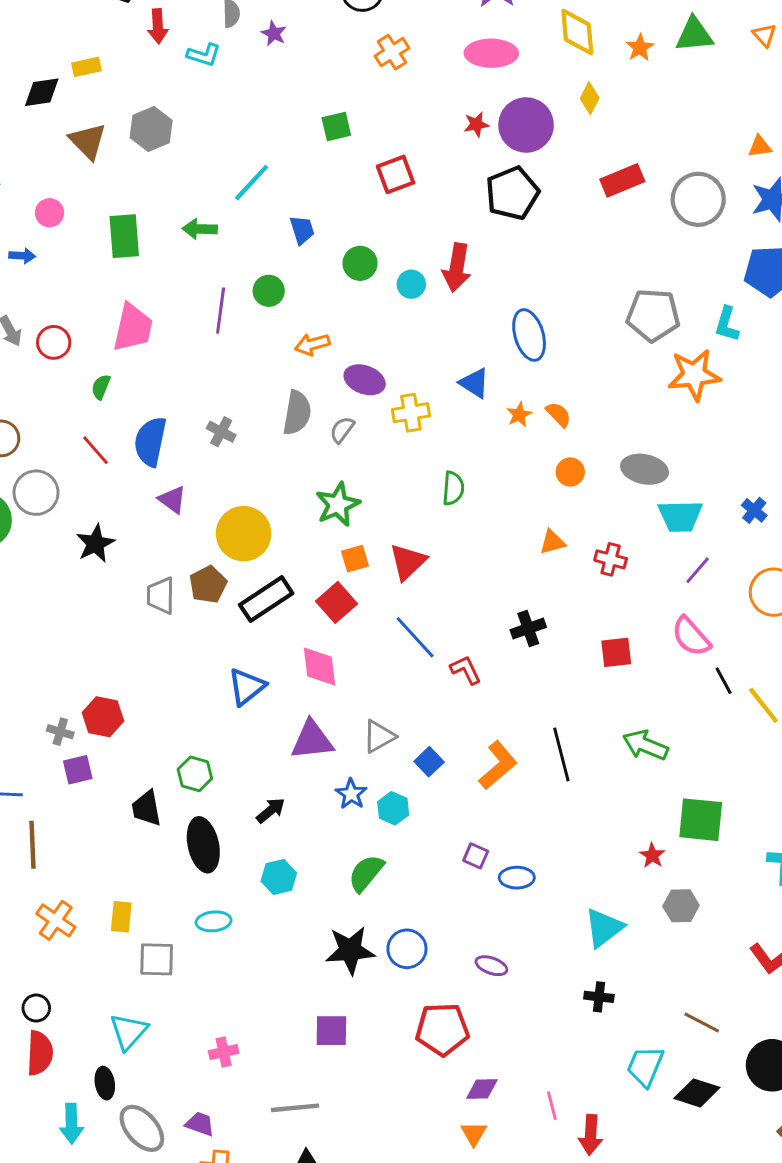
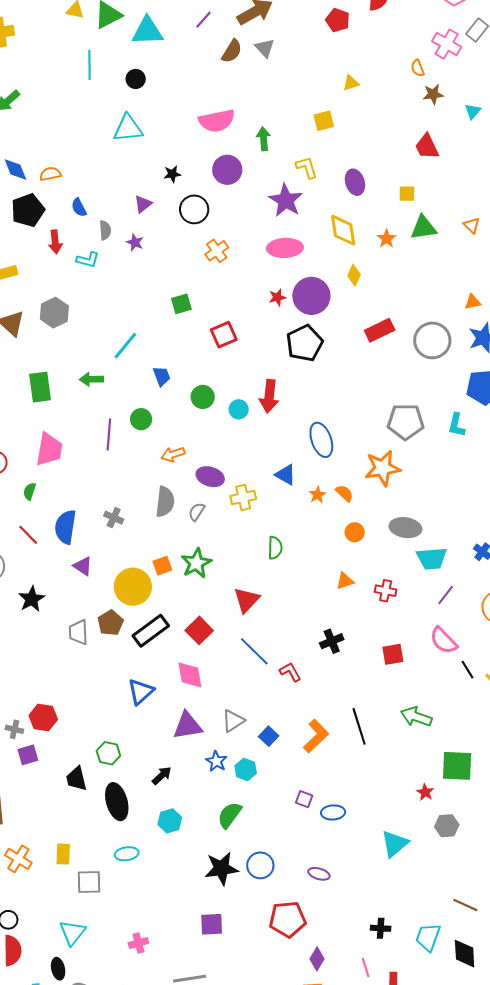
orange star: (694, 375) -> (383, 468), moved
orange square: (355, 559) -> (162, 566), moved
black cross: (599, 997) -> (381, 928), moved
purple diamond: (482, 1089) -> (317, 959), turned -55
black diamond: (697, 1093) -> (465, 954), turned 72

